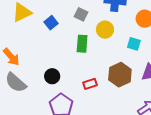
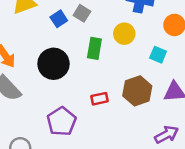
gray square: (81, 14) -> (82, 13), moved
black circle: (52, 76) -> (53, 64), moved, size x1.6

